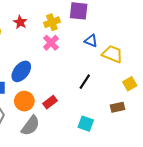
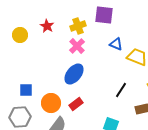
blue ellipse: (21, 71) -> (74, 74), moved
black line: (85, 82) -> (121, 90), moved

